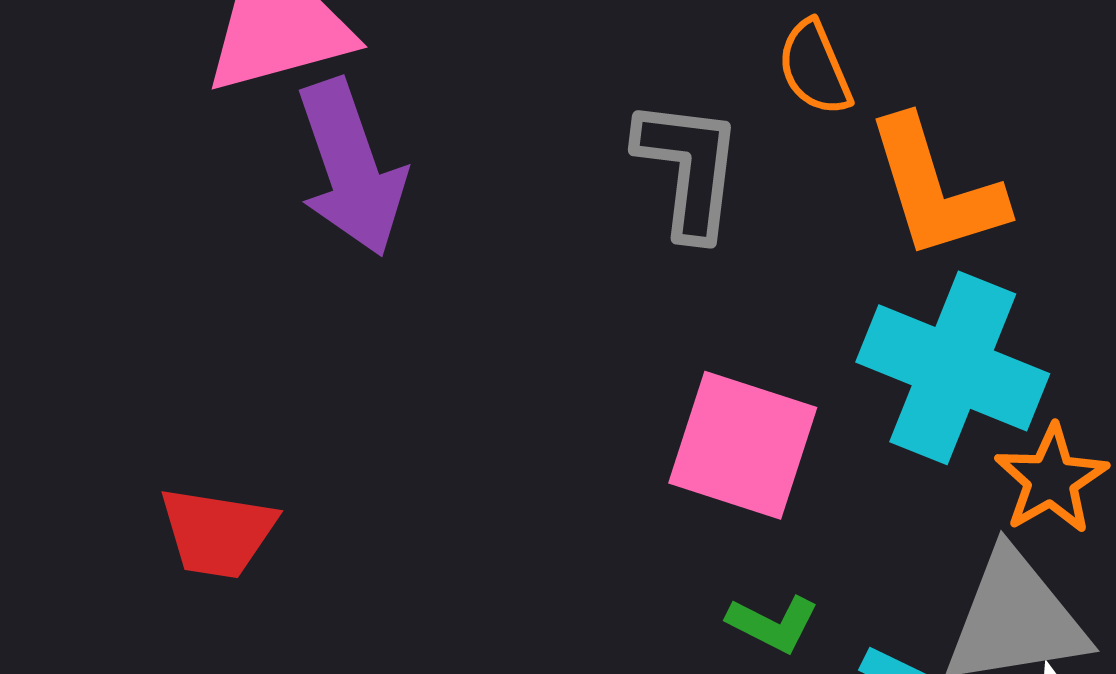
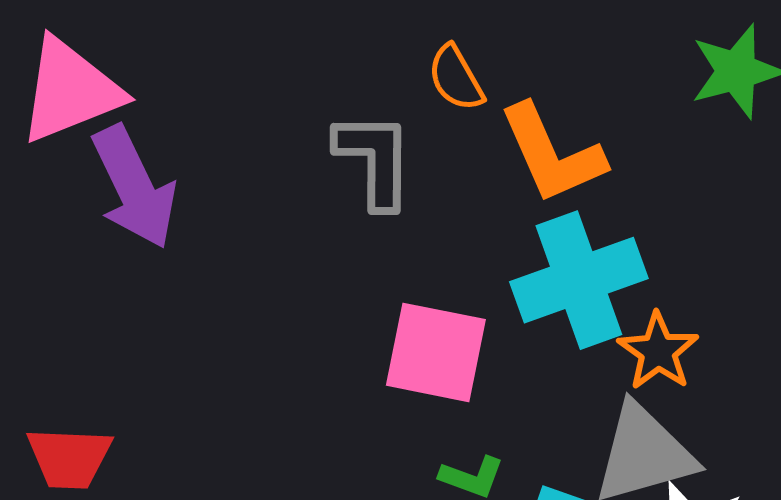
cyan cross: (953, 368) -> (579, 280), turned -35

